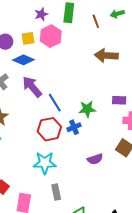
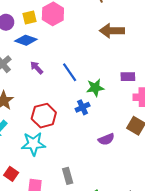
purple arrow: (32, 87) -> (37, 68), size x0.6
blue line: (55, 103) -> (70, 72), moved
red hexagon: (49, 129) -> (44, 116), moved
cyan star: (45, 163) -> (33, 144), moved

